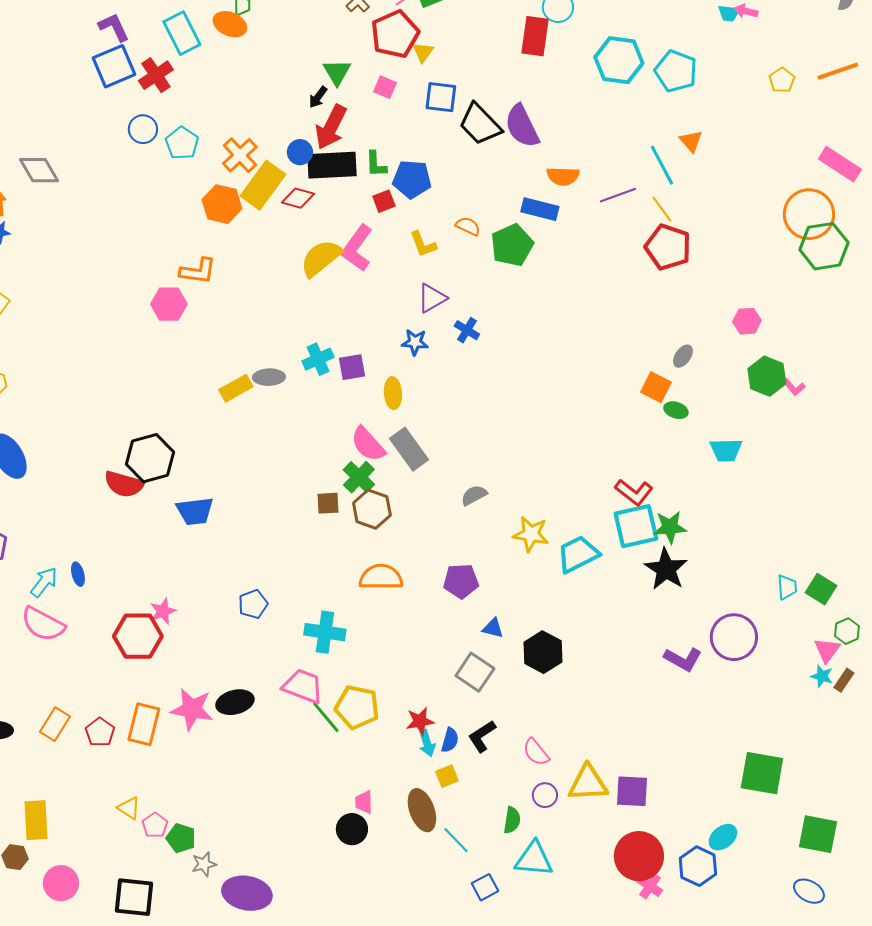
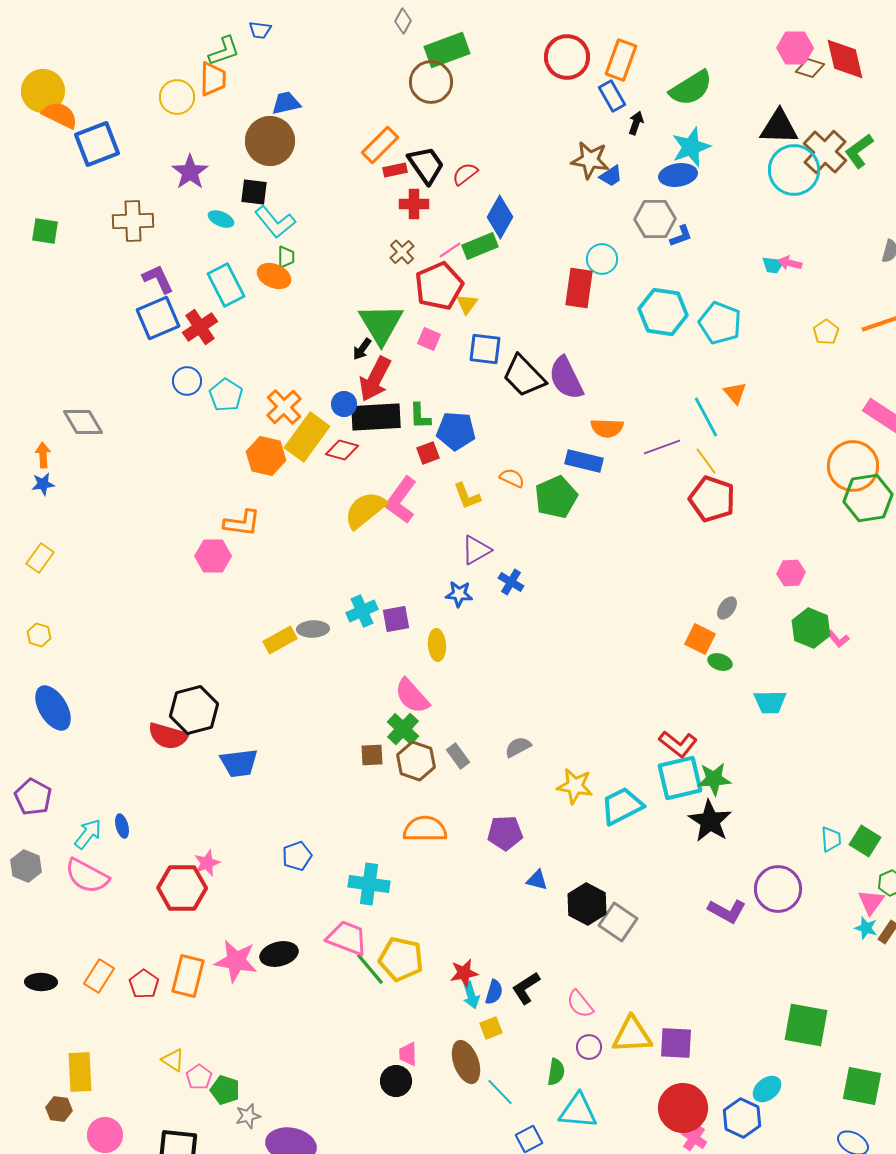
green triangle: (337, 72) -> (381, 324), size x1.6
gray rectangle: (409, 449) -> (458, 756), moved, size x0.6
gray square: (475, 672) -> (618, 922), moved

